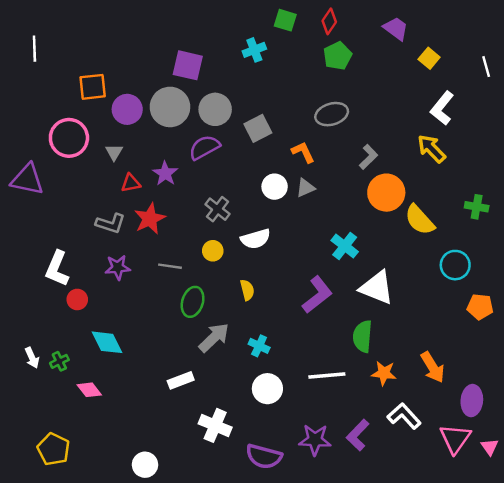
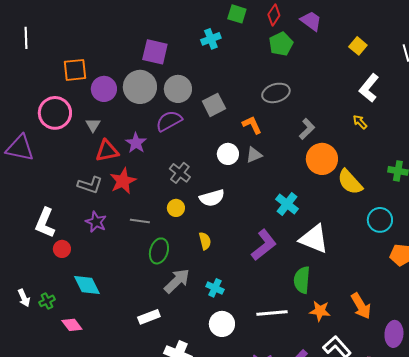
purple trapezoid: (396, 29) -> (311, 21), moved
yellow arrow: (431, 149) -> (360, 122), size x0.6
red triangle: (131, 183) -> (107, 151), size x1.4
purple star: (118, 267) -> (96, 222), turned 30

